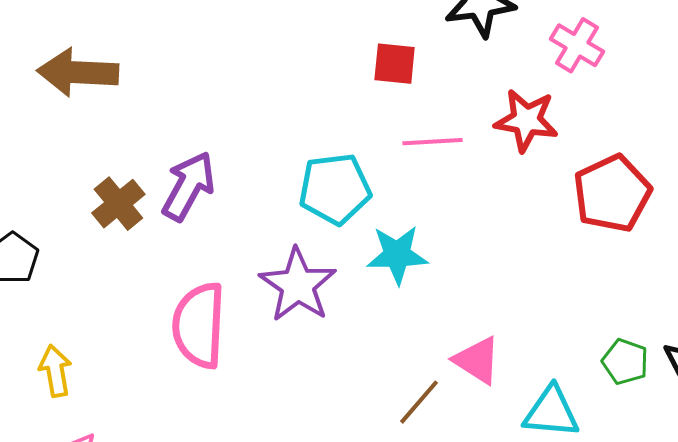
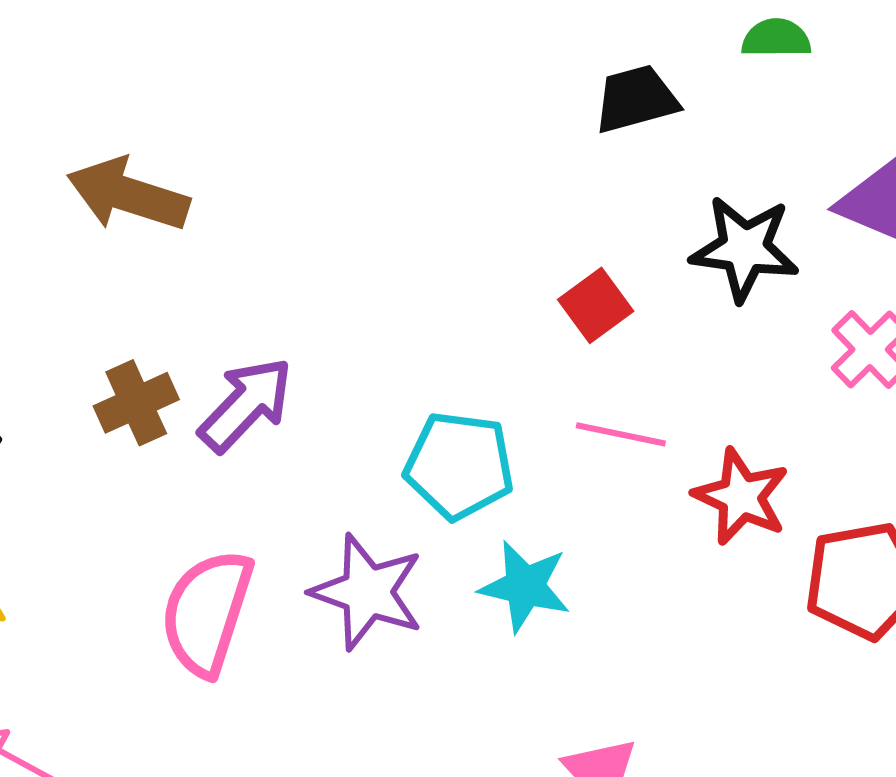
red square: (395, 64) -> (596, 305), turned 33
red star: (526, 120) -> (741, 497), moved
purple star: (298, 285) -> (367, 592), turned -30

